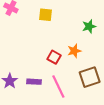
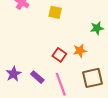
purple rectangle: (34, 82) -> (37, 77), turned 32

